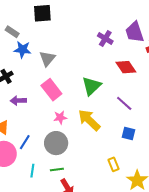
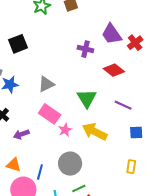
gray triangle: (47, 59) -> (46, 84), moved, turned 42
pink star: (60, 117) -> (65, 130), moved
yellow rectangle: (113, 164) -> (131, 167), turned 48

